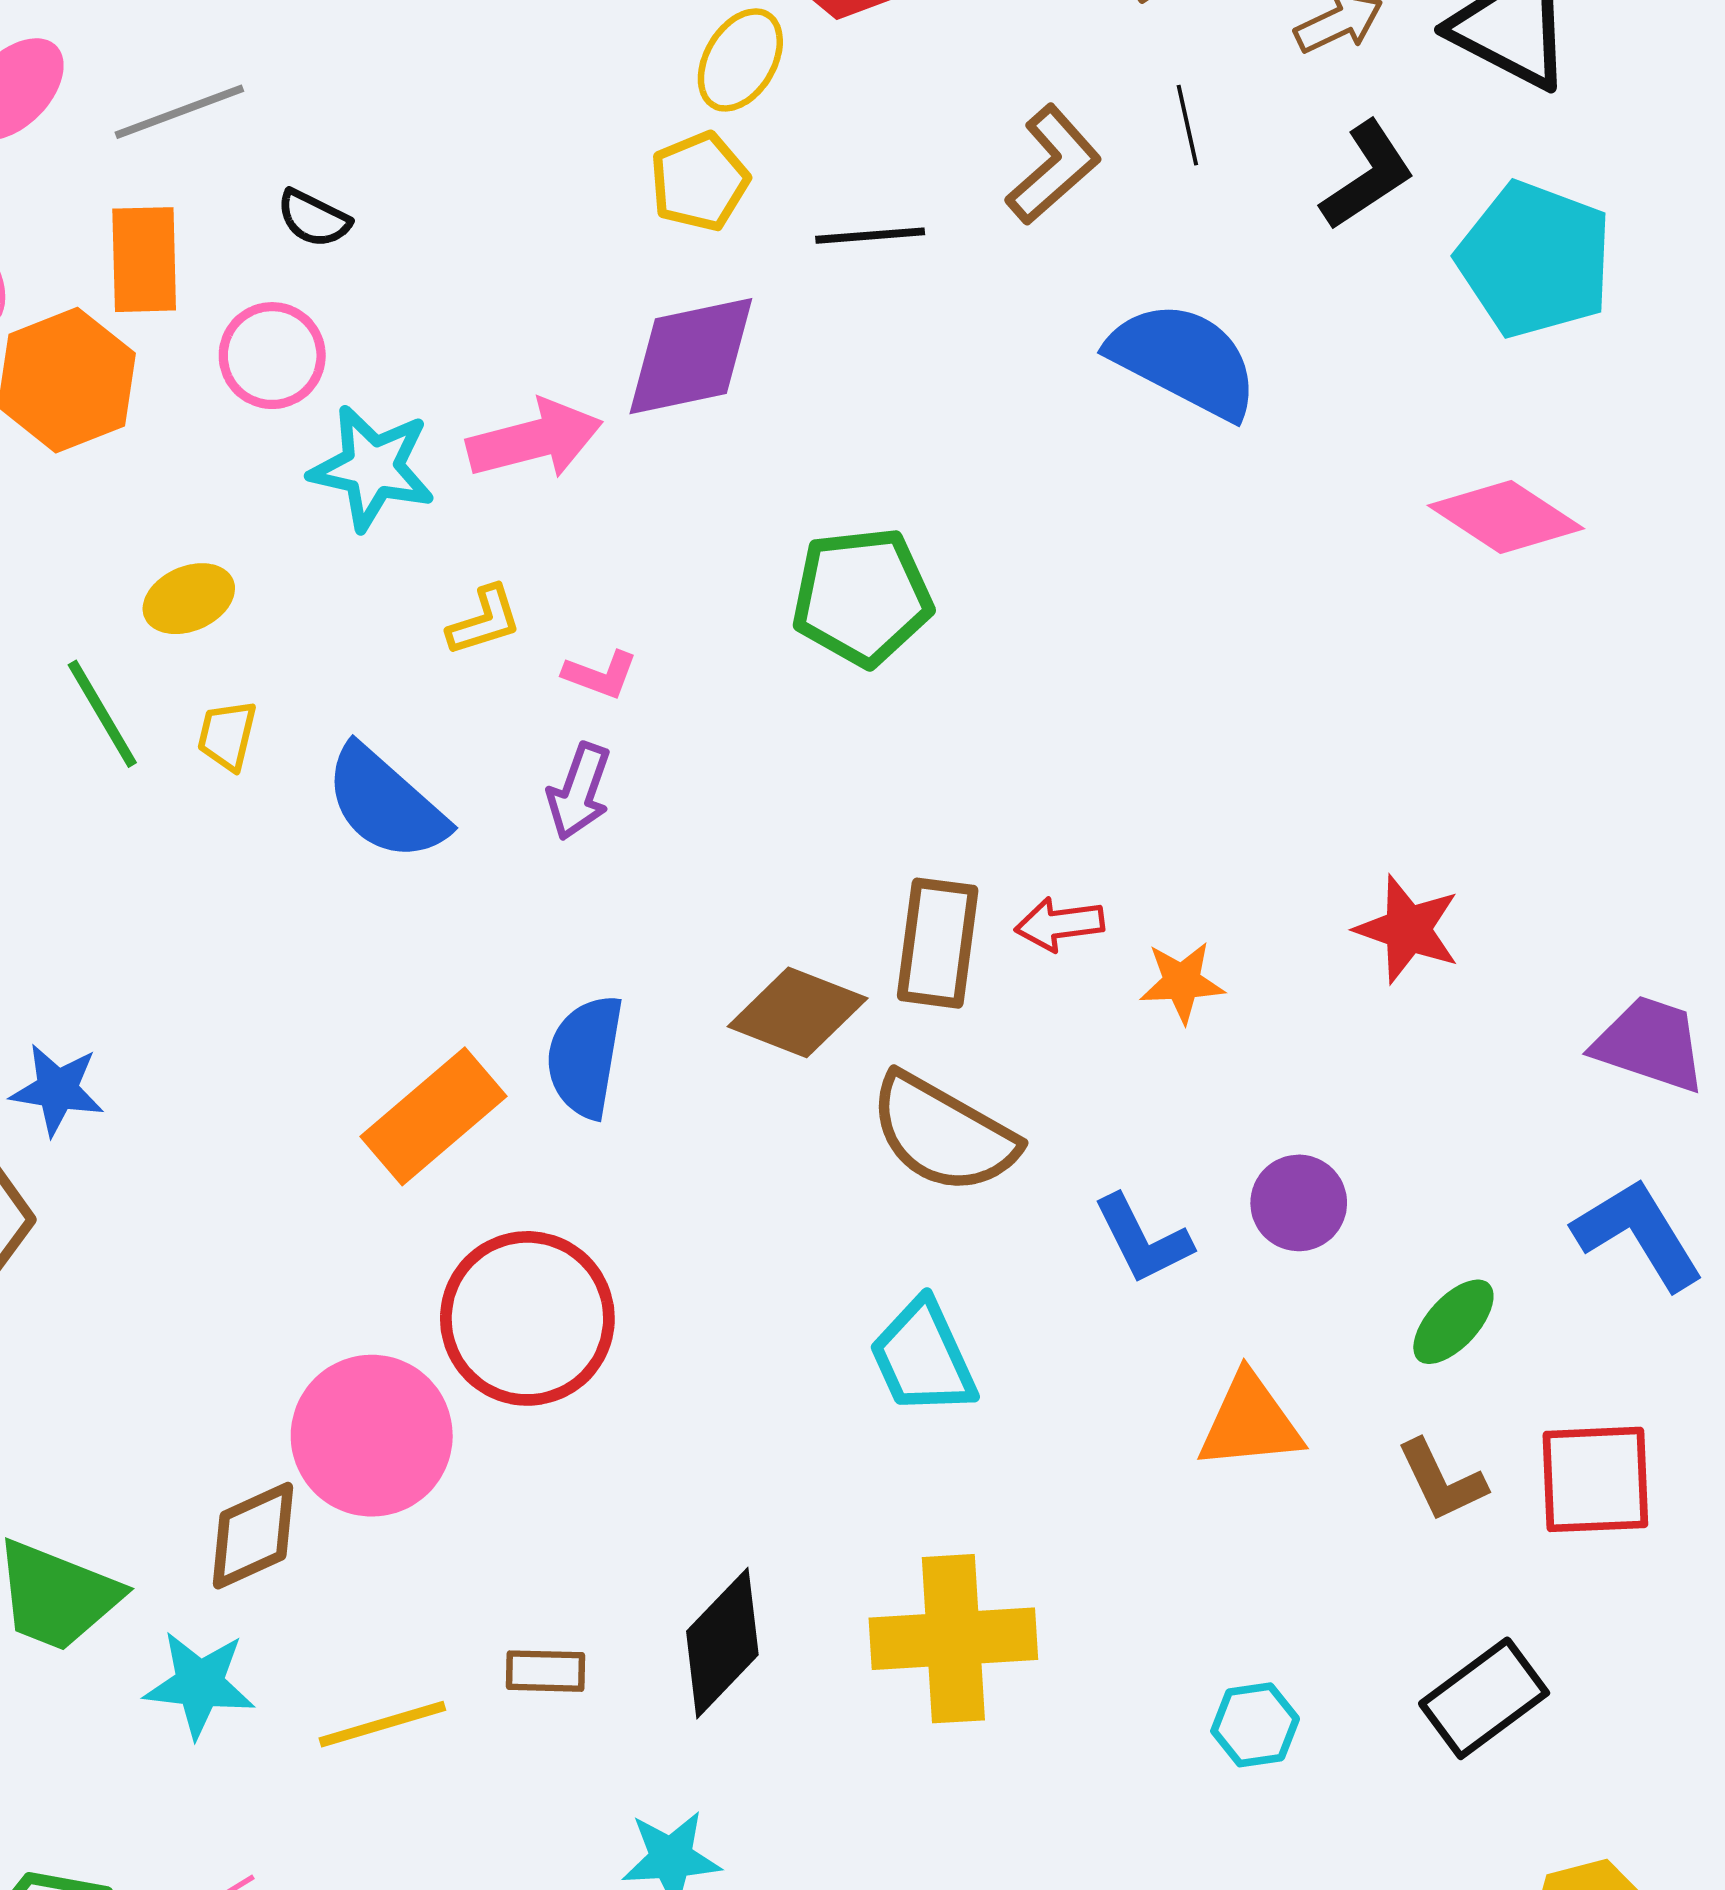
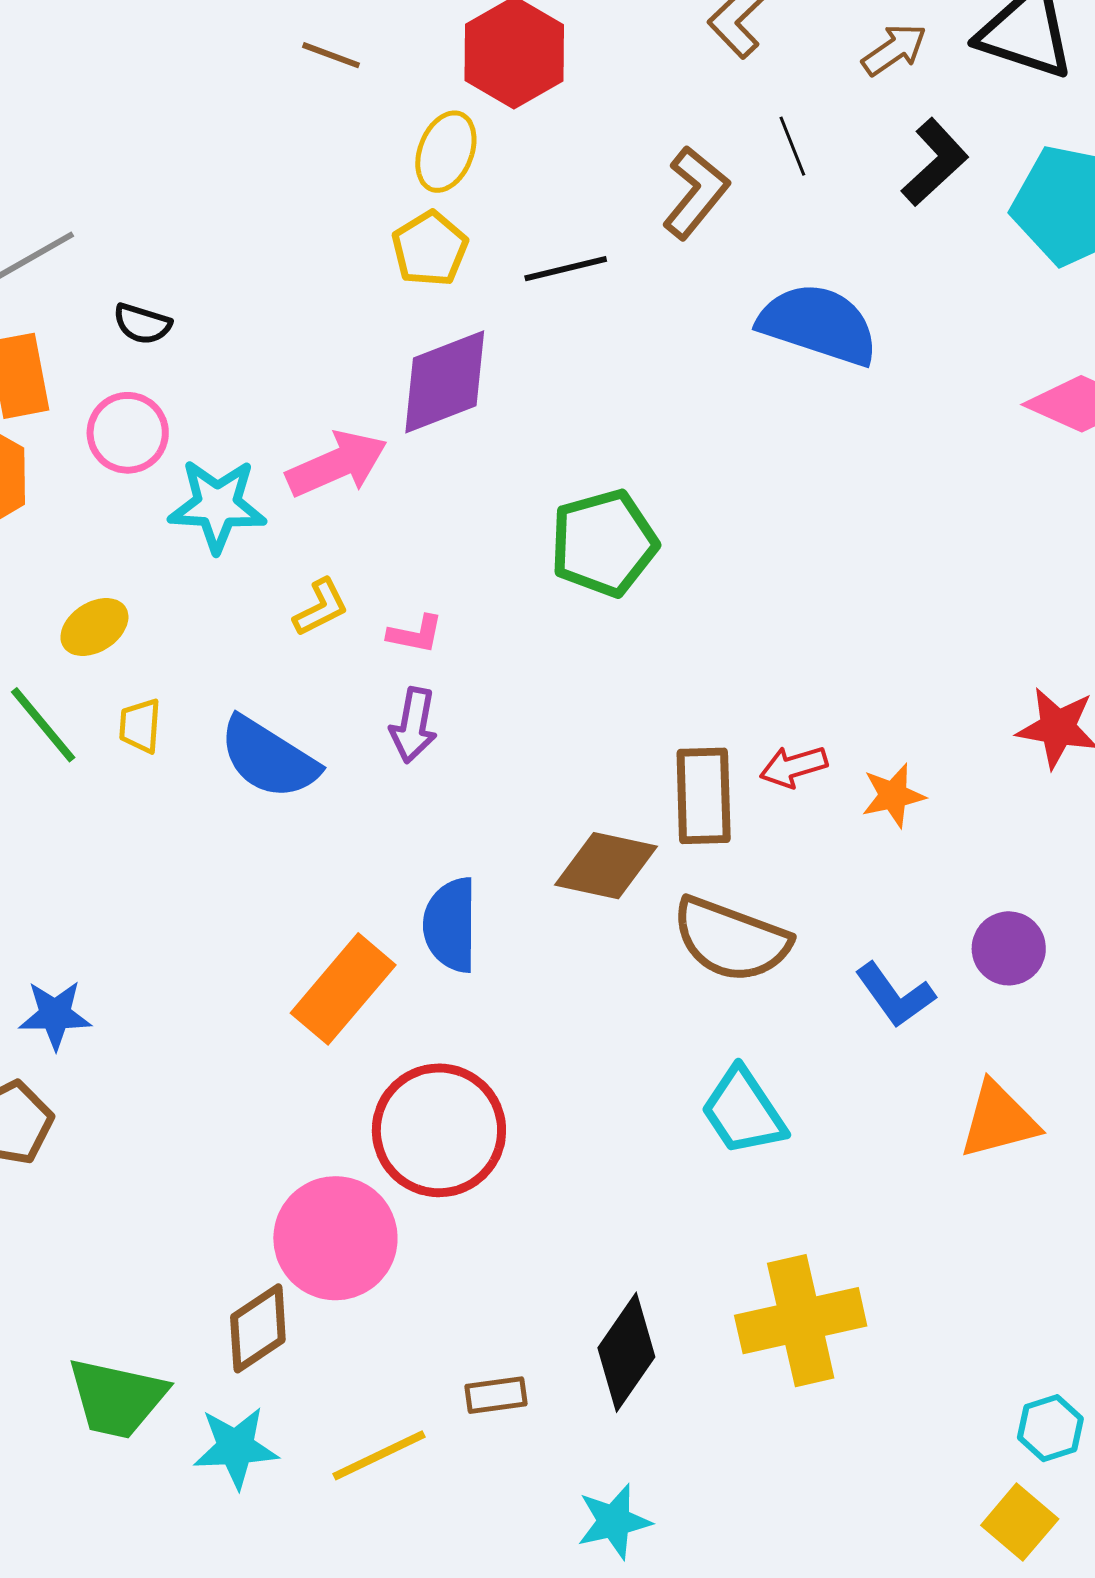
cyan hexagon: (1255, 1725) -> (1050, 1428), moved

